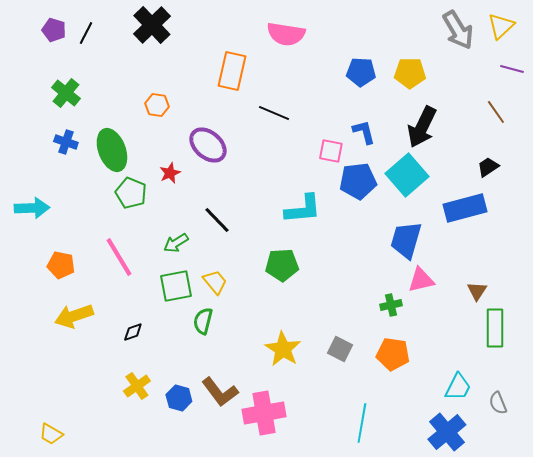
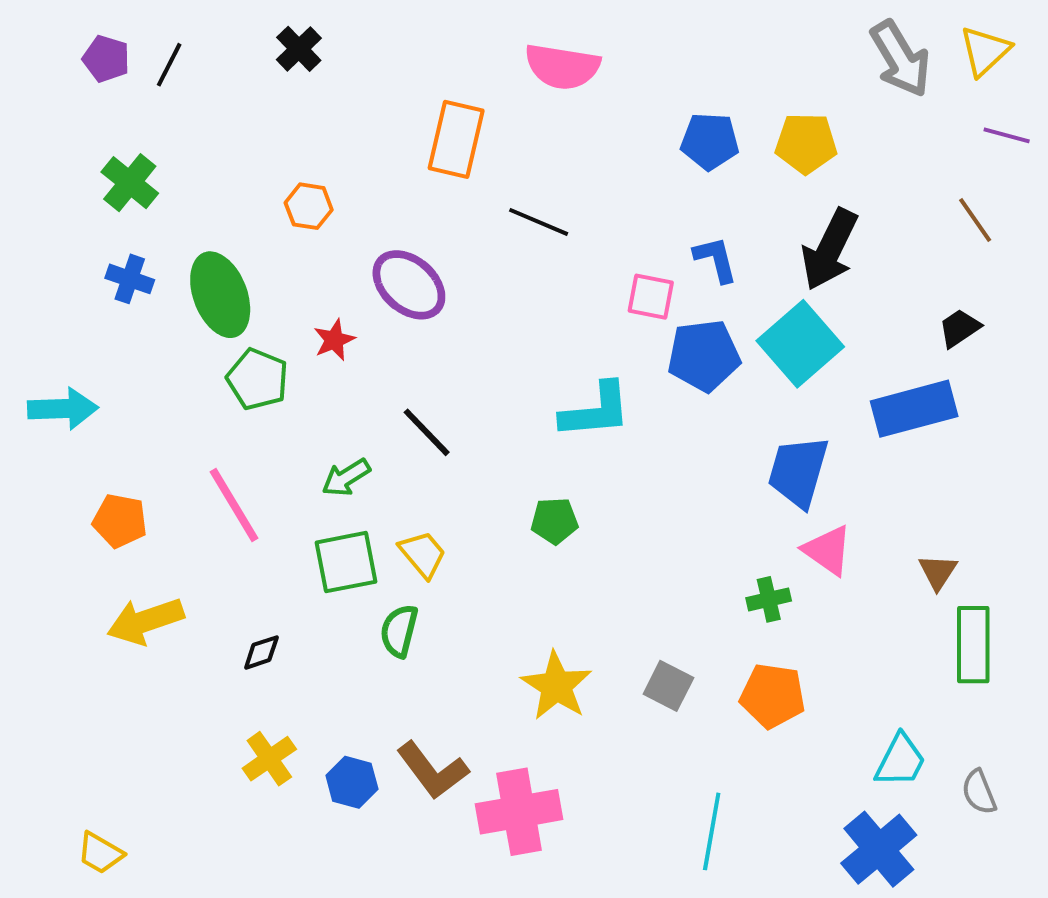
black cross: (152, 25) -> (299, 49), size x0.6
green pentagon: (282, 265) -> (554, 521), size x0.7
pink triangle: (421, 280) -> (828, 550), turned 48

